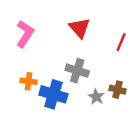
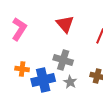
blue cross: (53, 94) -> (43, 80), turned -30
gray star: (96, 97) -> (70, 82), moved

